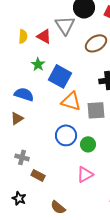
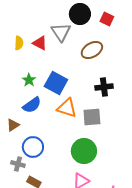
green star: (38, 64) -> (29, 80), moved
blue semicircle: (24, 94) -> (32, 105), moved, turned 126
blue circle: (66, 135) -> (33, 147), moved
green circle: (88, 144) -> (84, 151), size x1.6

